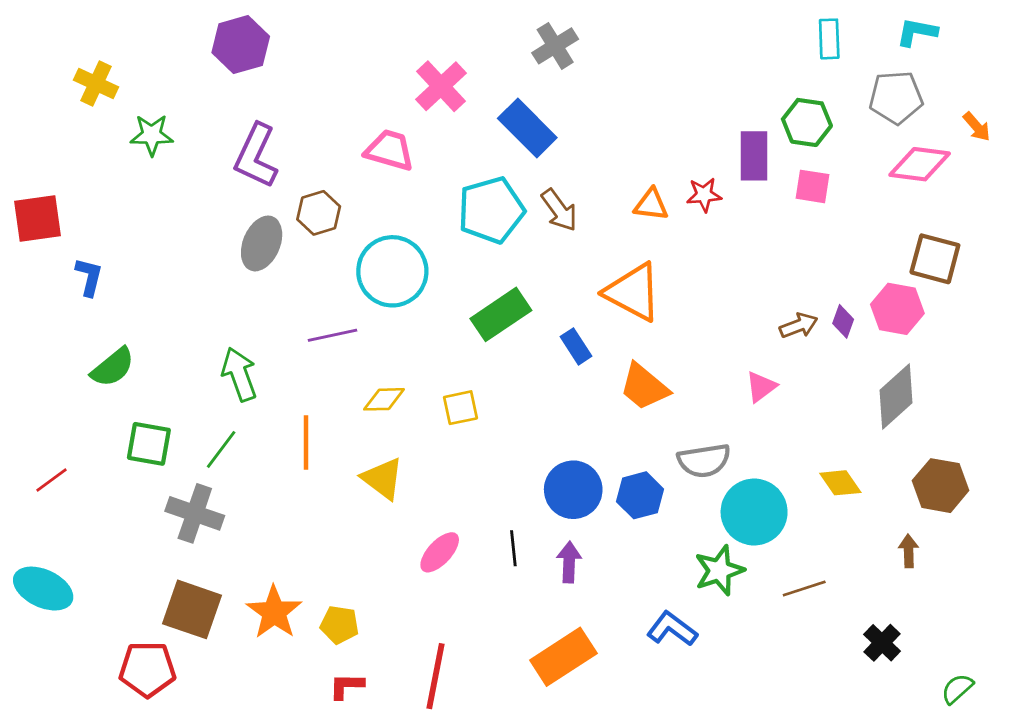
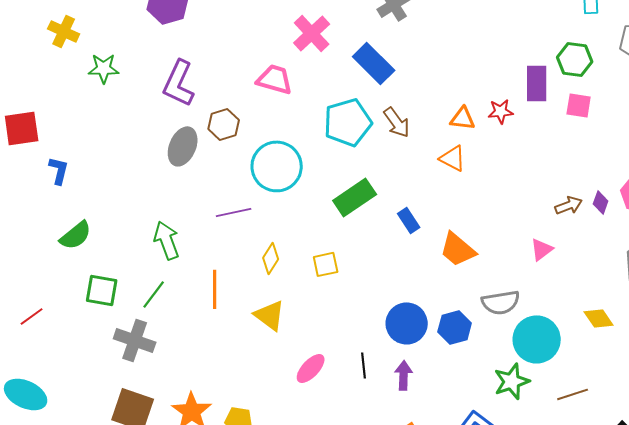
orange triangle: (633, 292) -> (453, 158), moved, size x0.6
yellow diamond: (384, 399) -> (271, 258), turned -56

